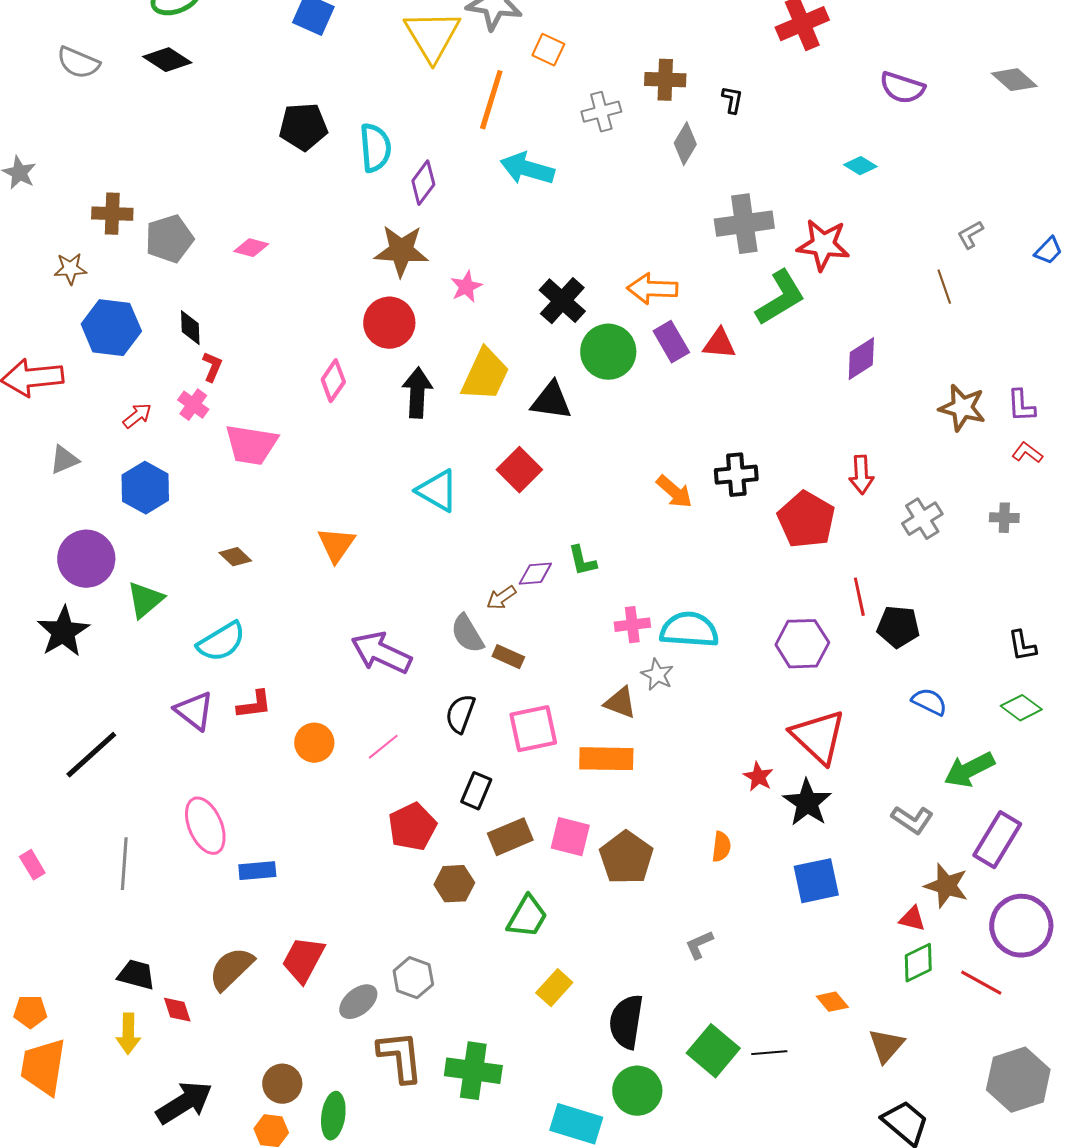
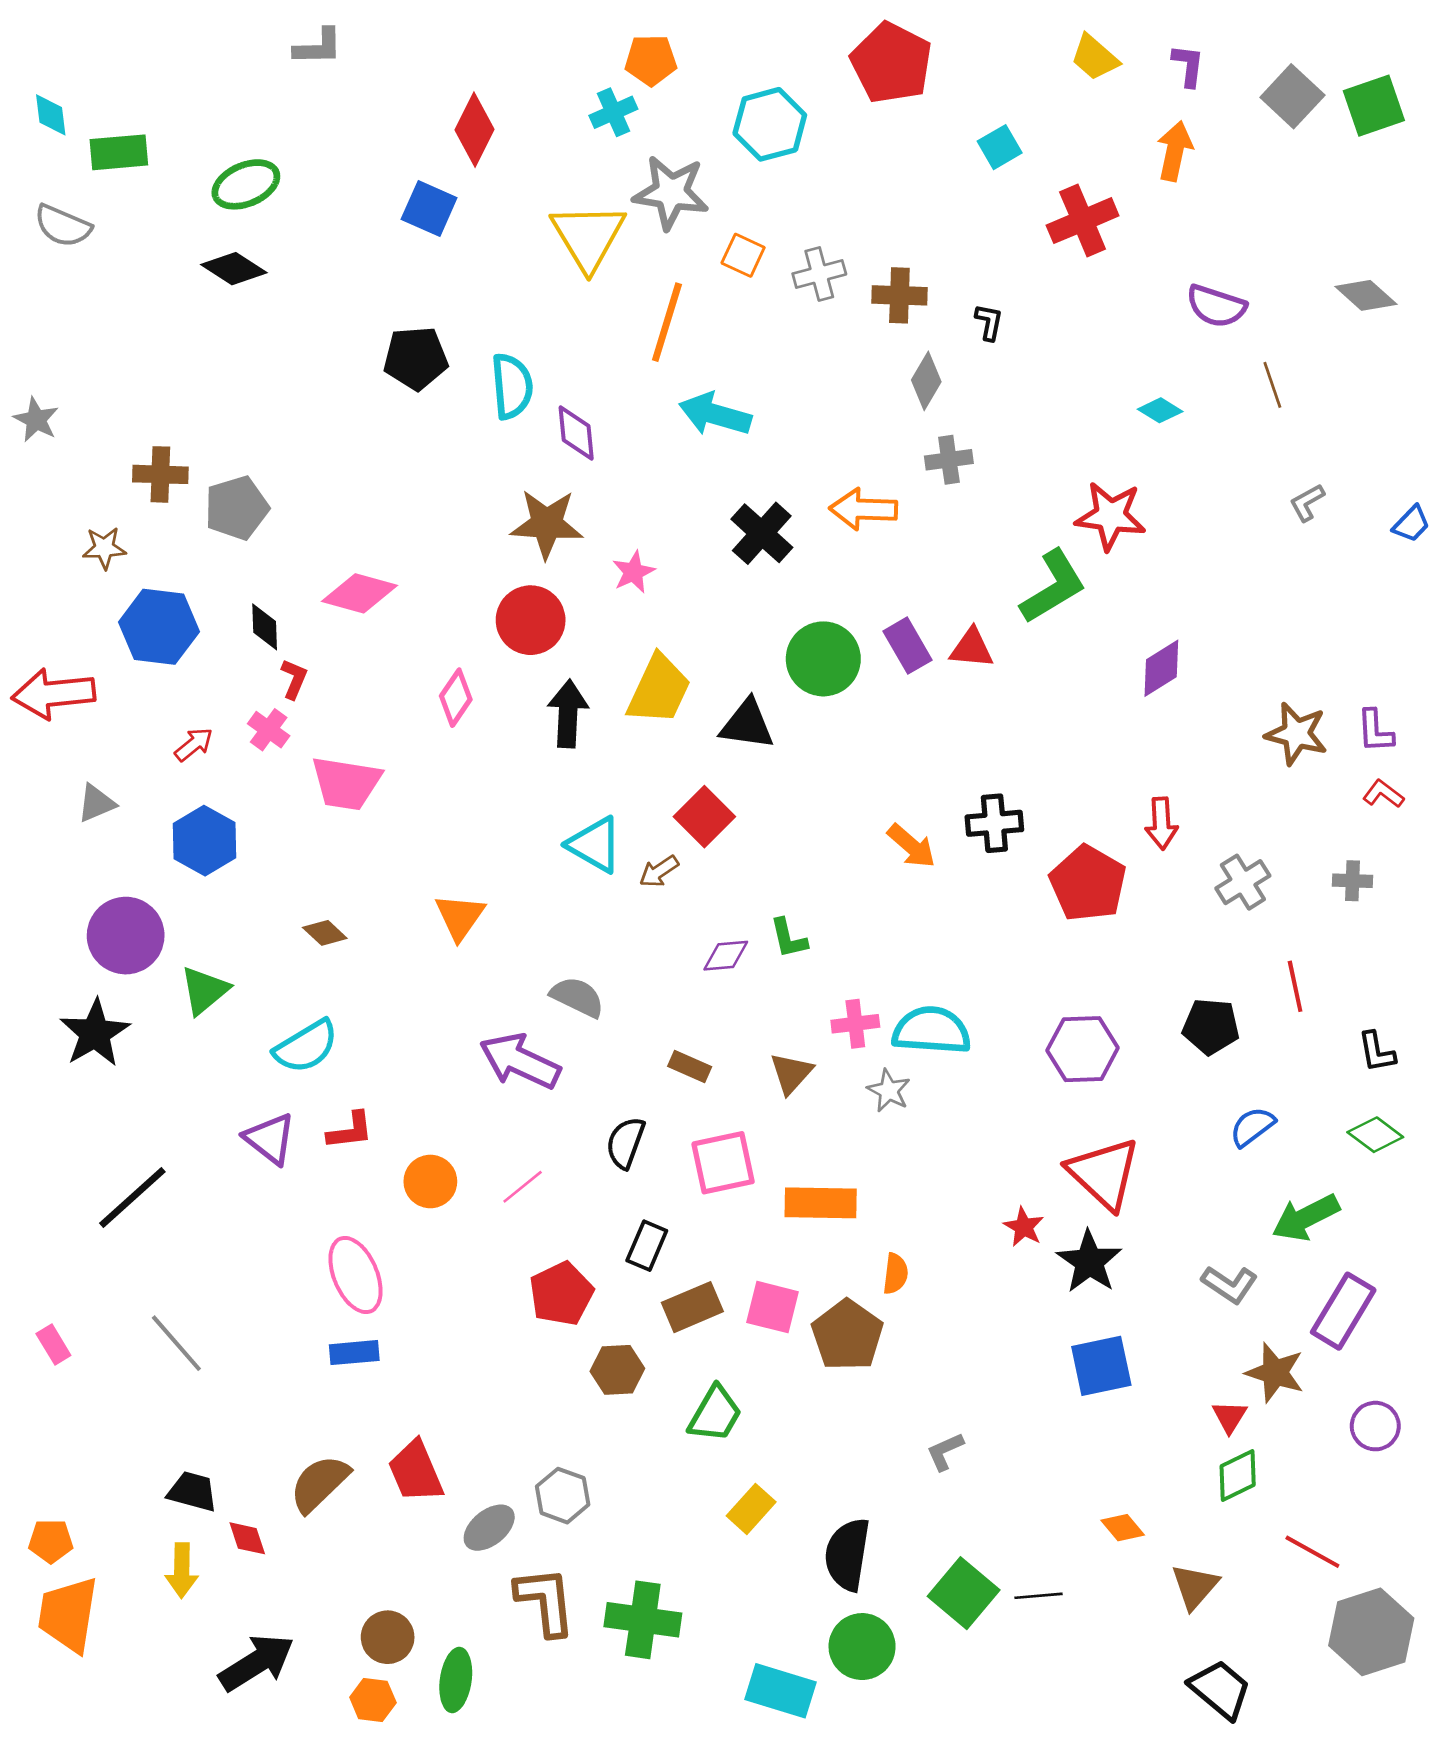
gray semicircle: (78, 63) -> (63, 226), moved
gray cross: (601, 112) -> (819, 274), moved
purple diamond: (423, 183) -> (576, 433), turned -42
gray cross: (744, 224) -> (949, 460), moved, size x0.6
pink diamond: (251, 248) -> (360, 593), moved, size x1.6
brown line: (944, 287) -> (1272, 385), moved
orange arrow: (652, 289) -> (863, 509), moved
black cross: (562, 301) -> (762, 533), moved
red line: (859, 597) -> (1295, 986), moved
brown arrow: (501, 598) -> (659, 871), moved
gray semicircle: (467, 634) -> (577, 997), moved, turned 147
blue semicircle: (929, 702) -> (1252, 1127), turned -63
brown triangle: (620, 703) -> (791, 1073), moved, turned 51
pink ellipse: (205, 826) -> (356, 1275), moved
orange semicircle: (721, 847) -> (895, 1274), moved
gray line: (124, 864) -> (176, 1343), turned -45
red triangle: (912, 919) -> (1230, 1417), turned 48
purple circle: (1021, 926) -> (1375, 1426), size x0.6
red trapezoid: (303, 960) -> (416, 1471), turned -51
red line: (981, 983) -> (1312, 1552), moved

